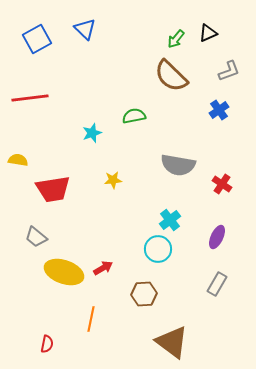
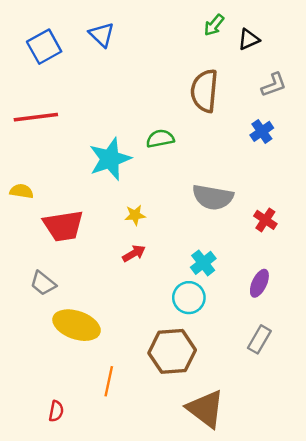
green arrow: (176, 39) -> (214, 25), moved
brown semicircle: (171, 76) -> (204, 91), turned 51
cyan star: (92, 133) -> (110, 159), size x1.8
red arrow: (103, 268) -> (134, 253), moved
brown hexagon: (144, 294) -> (172, 351), size x1.5

